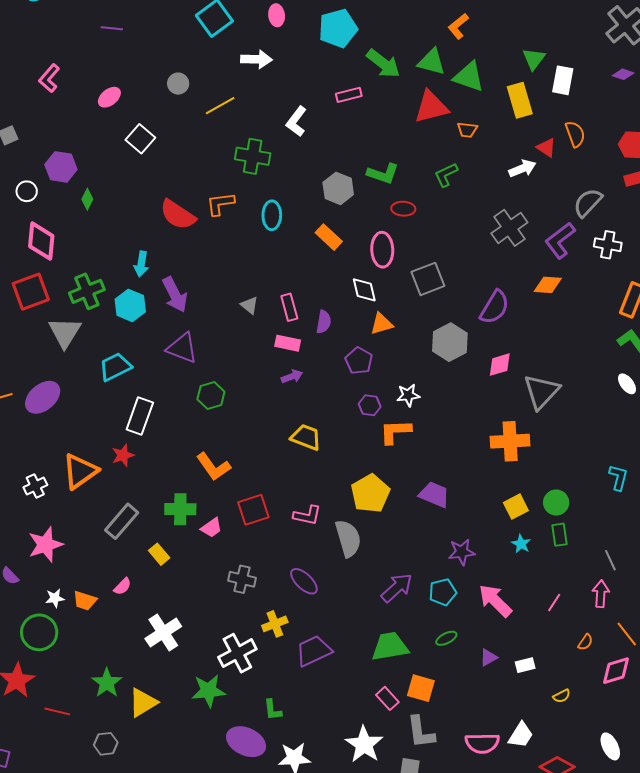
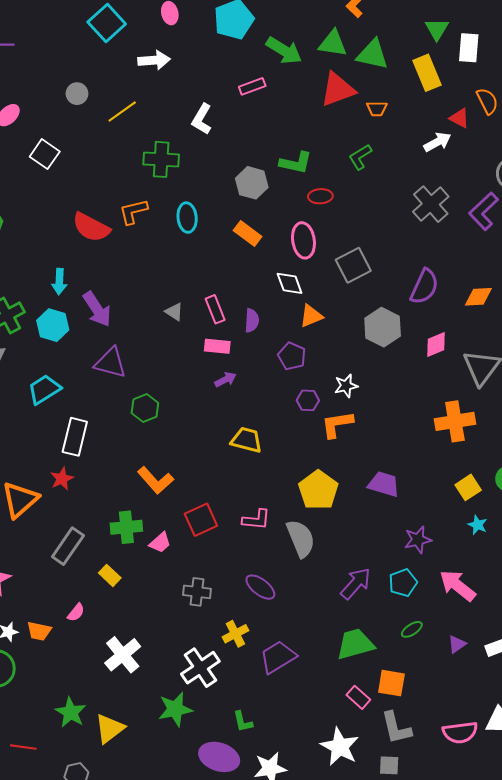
orange diamond: (548, 285) -> (478, 297), moved

